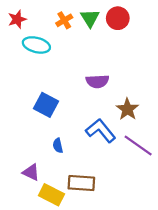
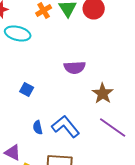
blue square: (46, 105) -> (27, 89), size x0.6
blue L-shape: (101, 131) -> (66, 126), moved

